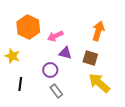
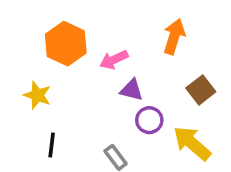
orange arrow: (98, 31) -> (174, 37), moved
brown square: (90, 58) -> (201, 90), moved, turned 35
purple circle: (50, 70) -> (149, 120), moved

